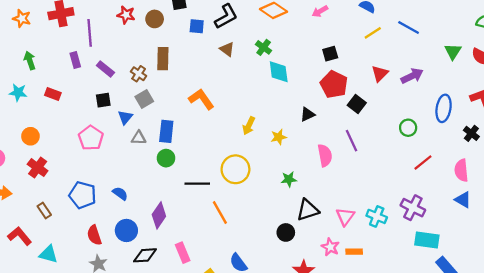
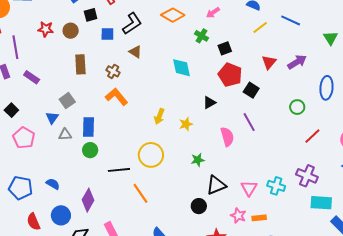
green cross: (264, 47) -> (201, 36), moved
brown cross: (139, 74) -> (113, 71), moved
black square: (103, 100) -> (11, 110), moved, turned -32

